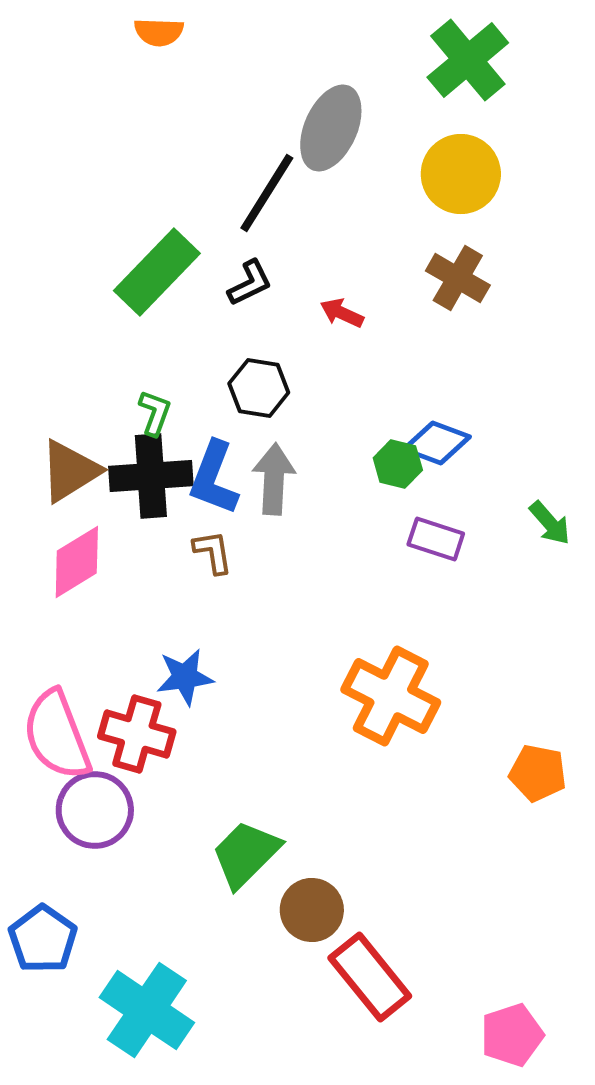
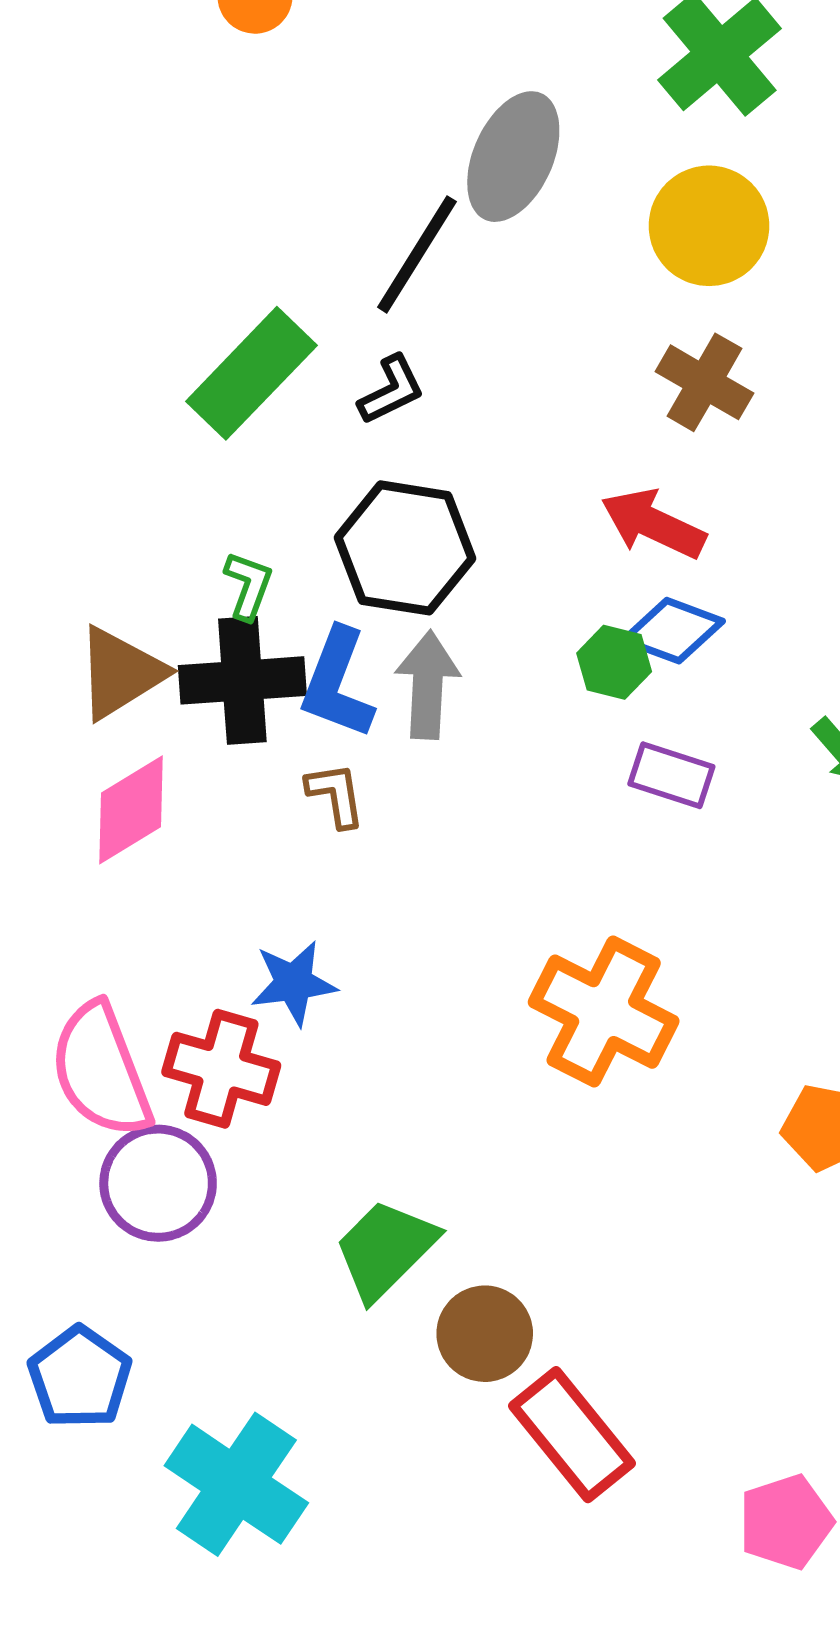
red arrow: (342, 313) -> (653, 524), moved, size x1.6
black hexagon: (259, 388) -> (405, 548), size x1.5

